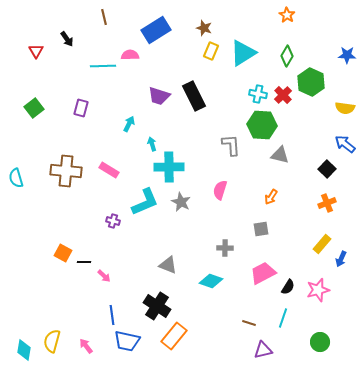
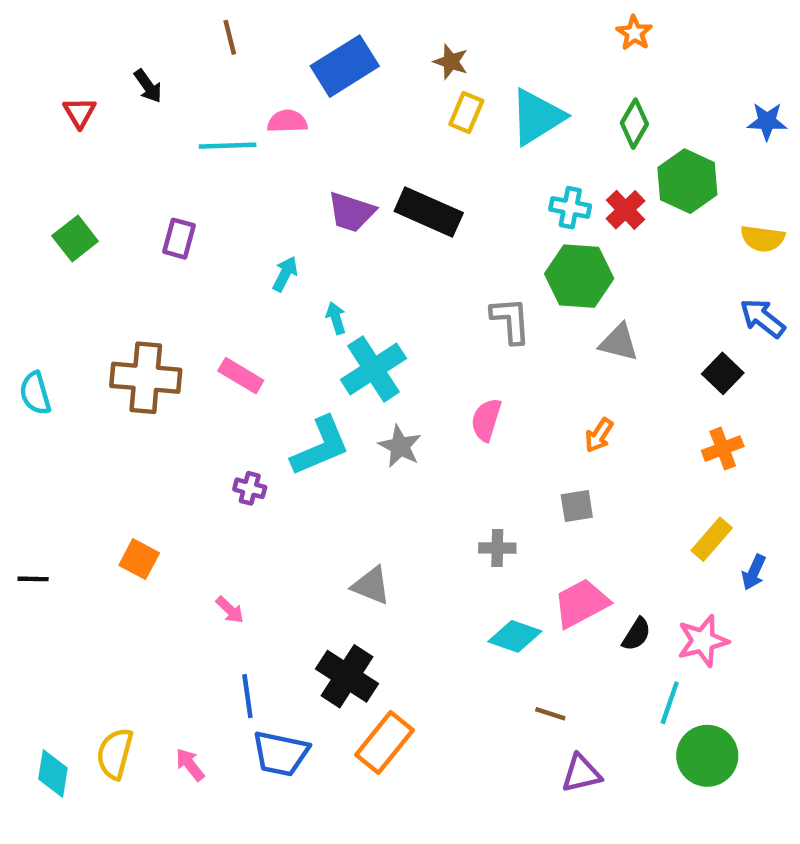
black rectangle: (194, 96) -> (429, 212), turned -40
cyan cross: (169, 167) -> (373, 369), turned -32
black line: (84, 262) -> (33, 579), moved
cyan diamond: (211, 281) -> (515, 636), moved
cyan line: (283, 318) -> (670, 703), moved
green circle: (320, 342) -> (707, 756), size x1.4

